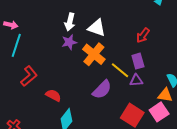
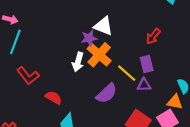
white arrow: (70, 22) -> (78, 62), moved
purple star: (69, 42) -> (89, 38), moved
red L-shape: (29, 76) -> (28, 76), turned 90

